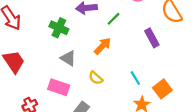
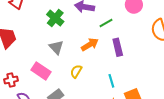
purple rectangle: (152, 38) -> (118, 47), moved
yellow semicircle: (96, 78) -> (76, 71), turned 64

